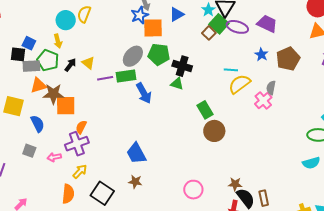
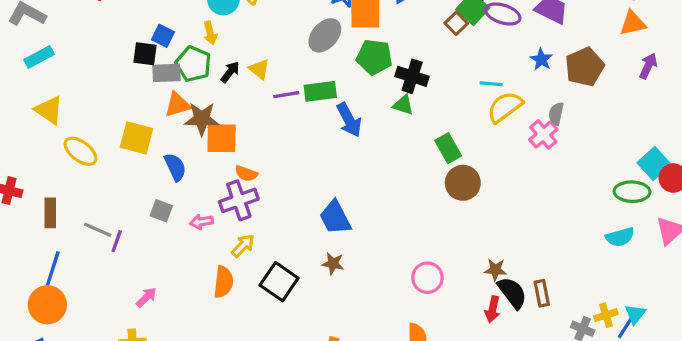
gray ellipse: (133, 56) -> (325, 35), moved
orange semicircle: (81, 127) -> (246, 173), turned -96

